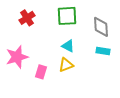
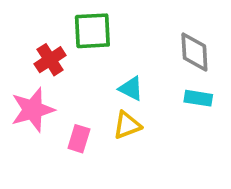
green square: (67, 16) -> (92, 31), moved
red cross: (27, 18) -> (50, 60), moved

